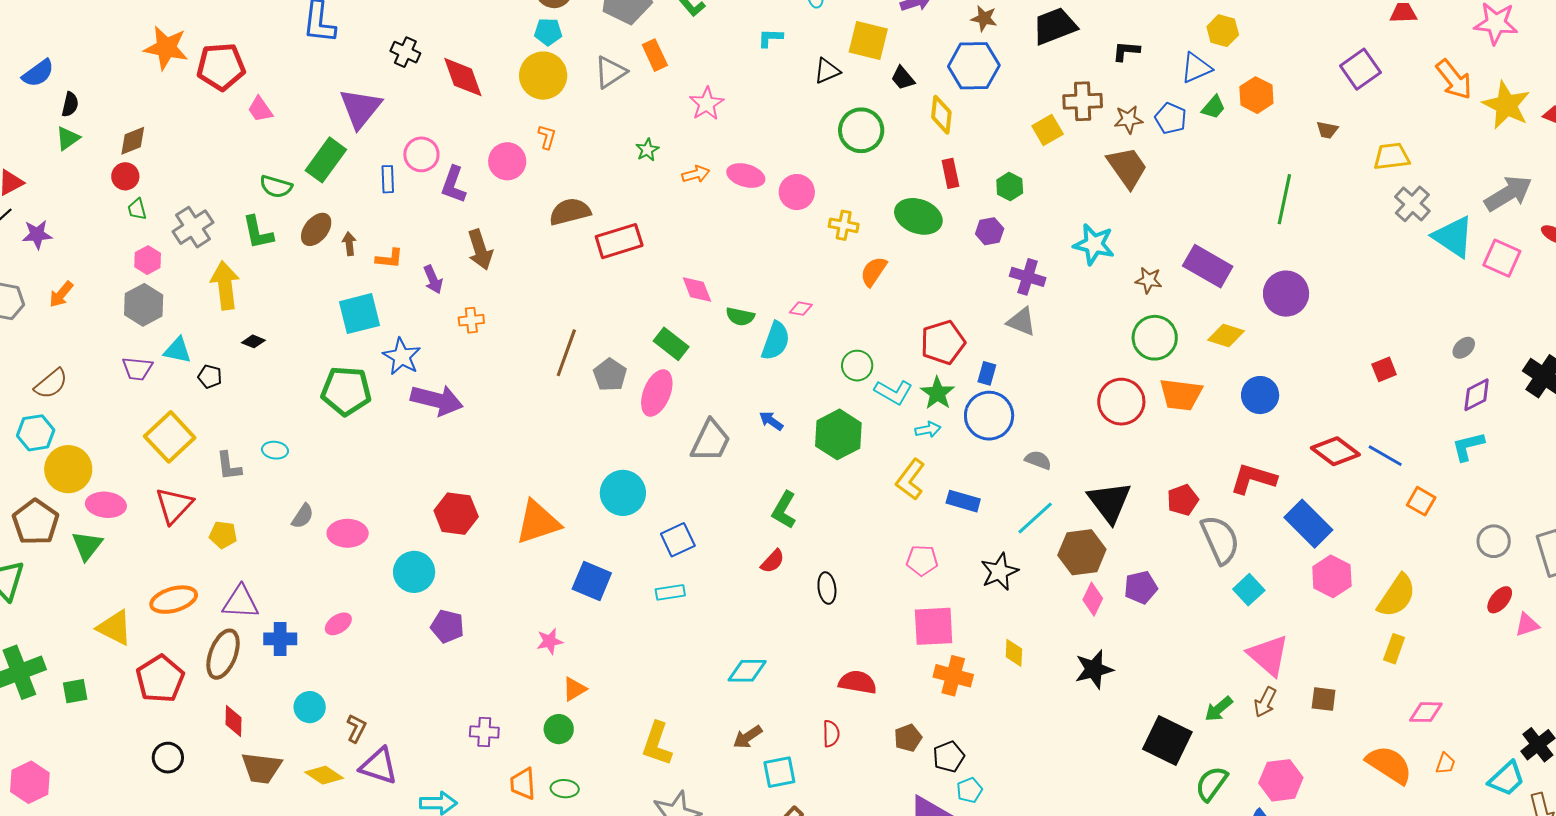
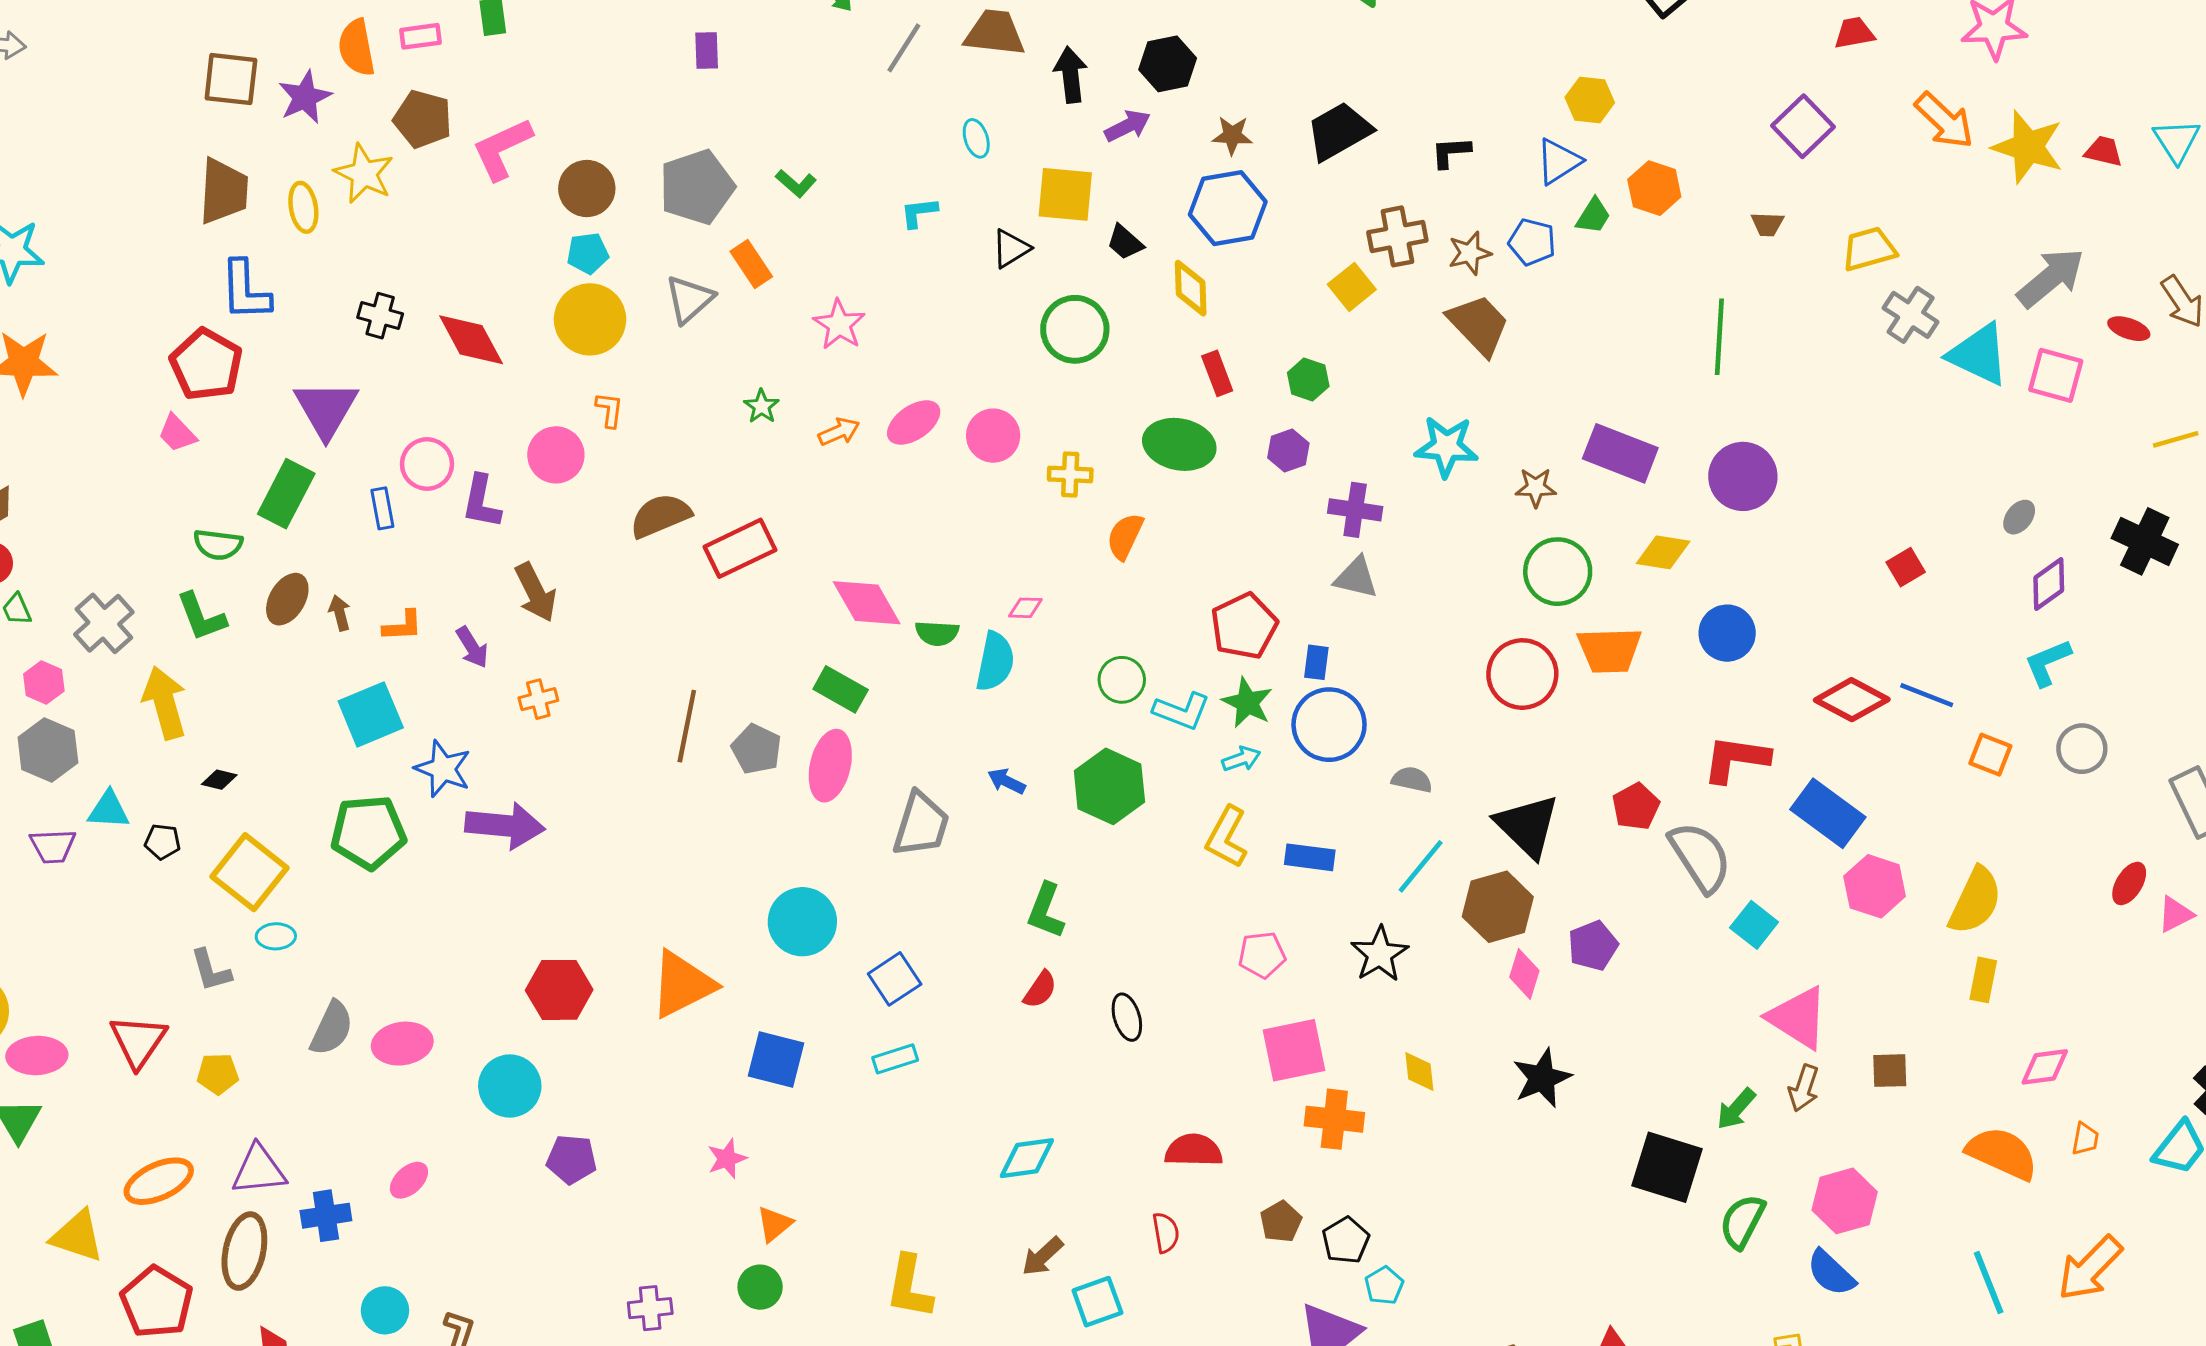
red pentagon: (221, 67) -> (206, 365), moved, turned -30
pink ellipse: (746, 176) -> (914, 422), turned -42
pink diamond: (697, 289) -> (867, 603), size x1.4
yellow square: (170, 437) -> (249, 872), moved
gray semicircle: (303, 516) -> (332, 1028), size x1.4
gray circle: (1494, 541) -> (2082, 749), moved

